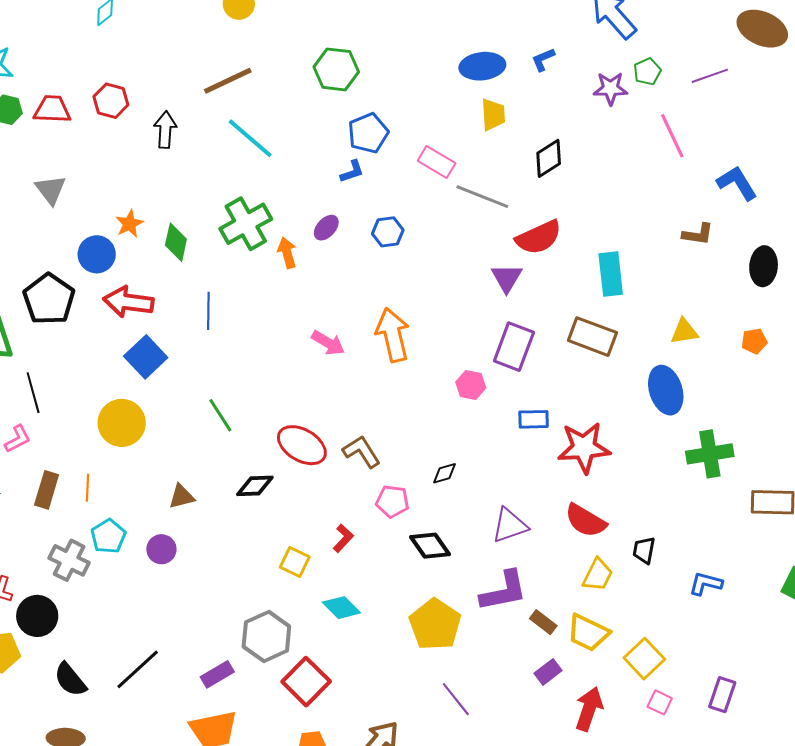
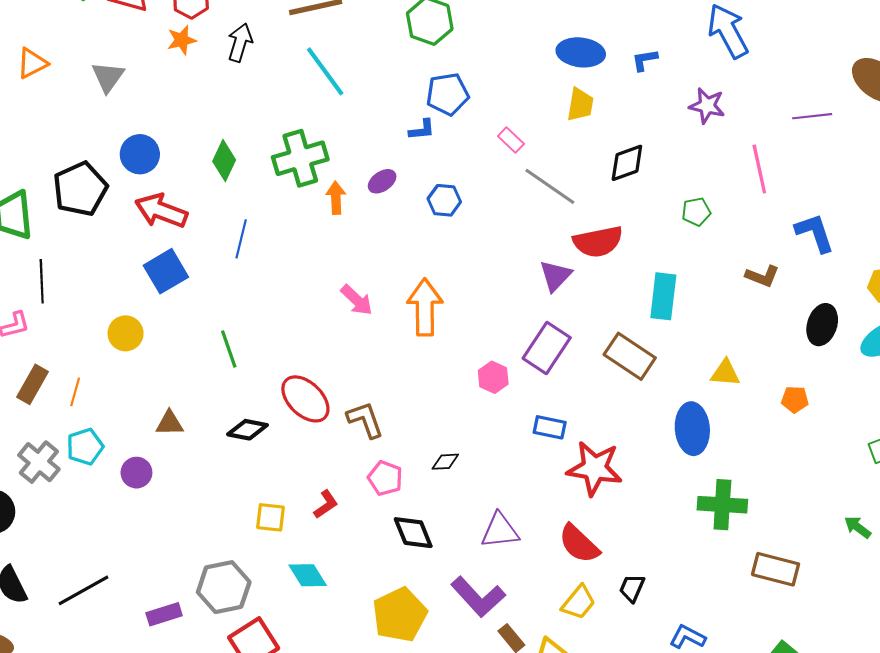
green pentagon: (647, 72) -> (696, 212), moved
pink rectangle: (437, 162) -> (511, 140), size x0.7
orange star: (129, 224) -> (182, 40), moved
yellow circle: (122, 423) -> (126, 333), size x0.7
yellow square: (295, 562) -> (270, 517), turned -32
purple L-shape: (504, 591) -> (478, 597), turned 46

